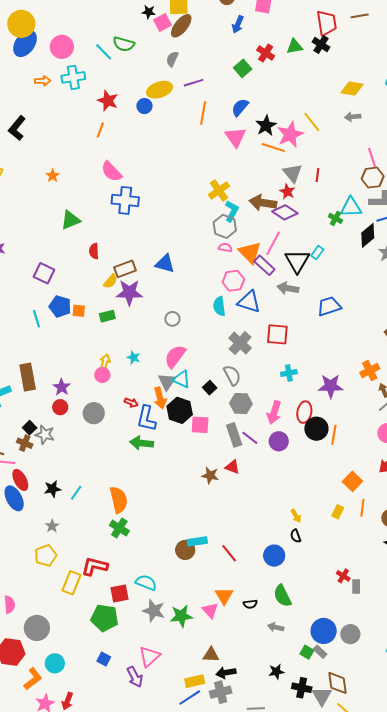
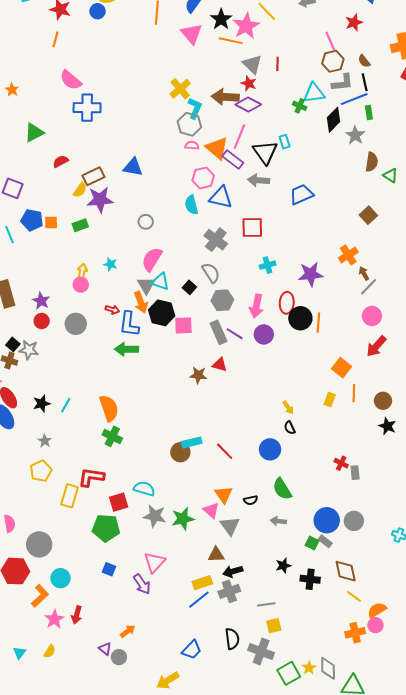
red semicircle: (94, 251) -> (61, 161), turned 70
cyan rectangle: (317, 253) -> (285, 142), turned -48
gray triangle: (322, 696) -> (230, 526), moved

